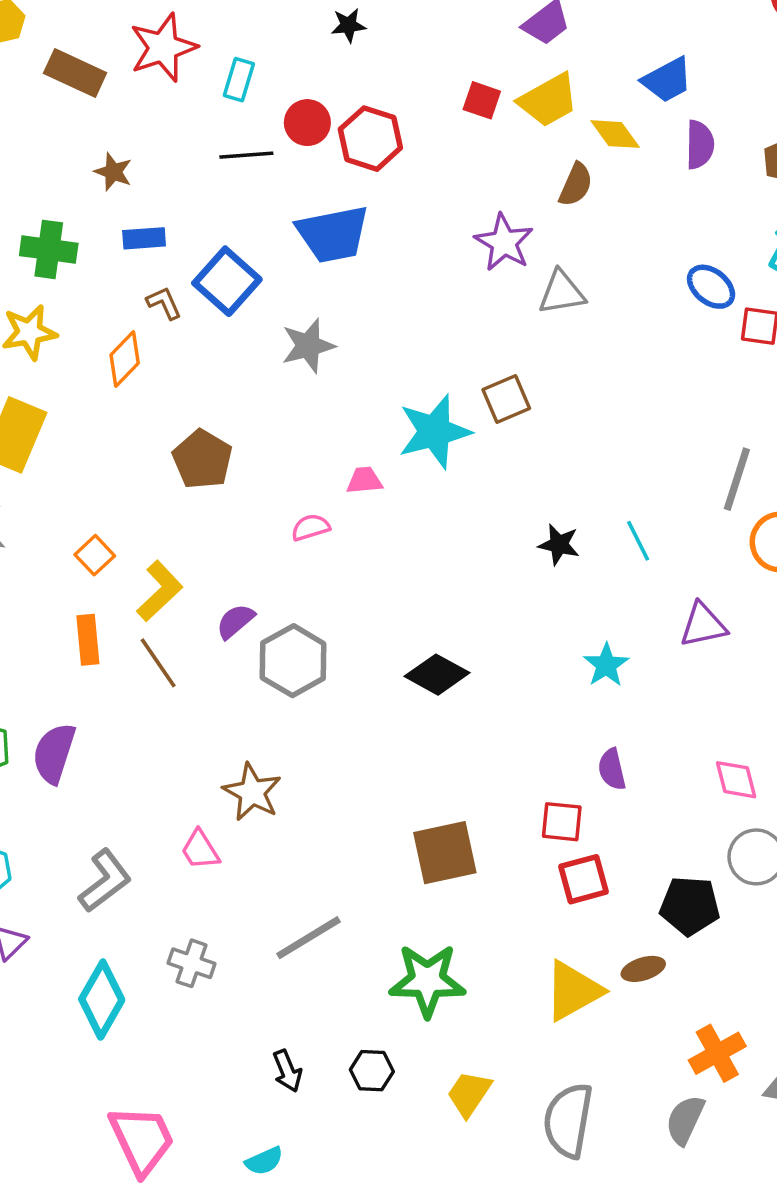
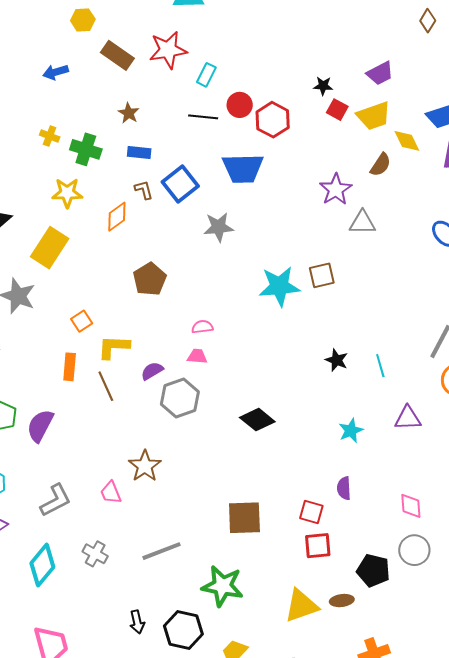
black star: (348, 25) -> (323, 86), moved
pink trapezoid: (364, 480) -> (197, 356), moved
yellow L-shape: (160, 591) -> (114, 347), turned -144
black hexagon: (372, 1071) -> (183, 630), size x1.6

